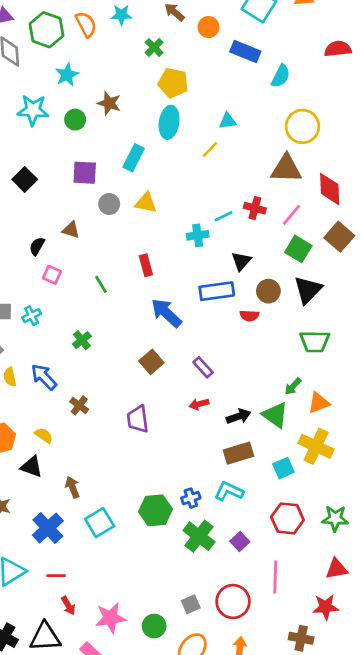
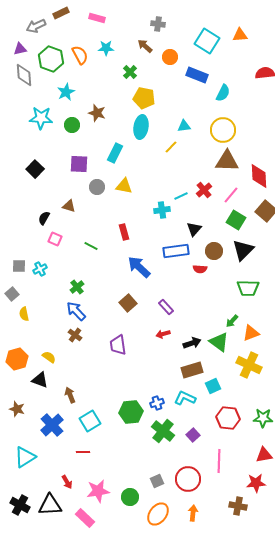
yellow circle: (302, 126) -> (223, 130), moved
red cross: (255, 208) -> (204, 190), turned 35
green line: (101, 284) -> (91, 246), turned -32
blue arrow: (44, 377) -> (76, 311), moved
cyan square: (283, 468) -> (213, 386), moved
red line: (56, 576) -> (83, 452), moved

